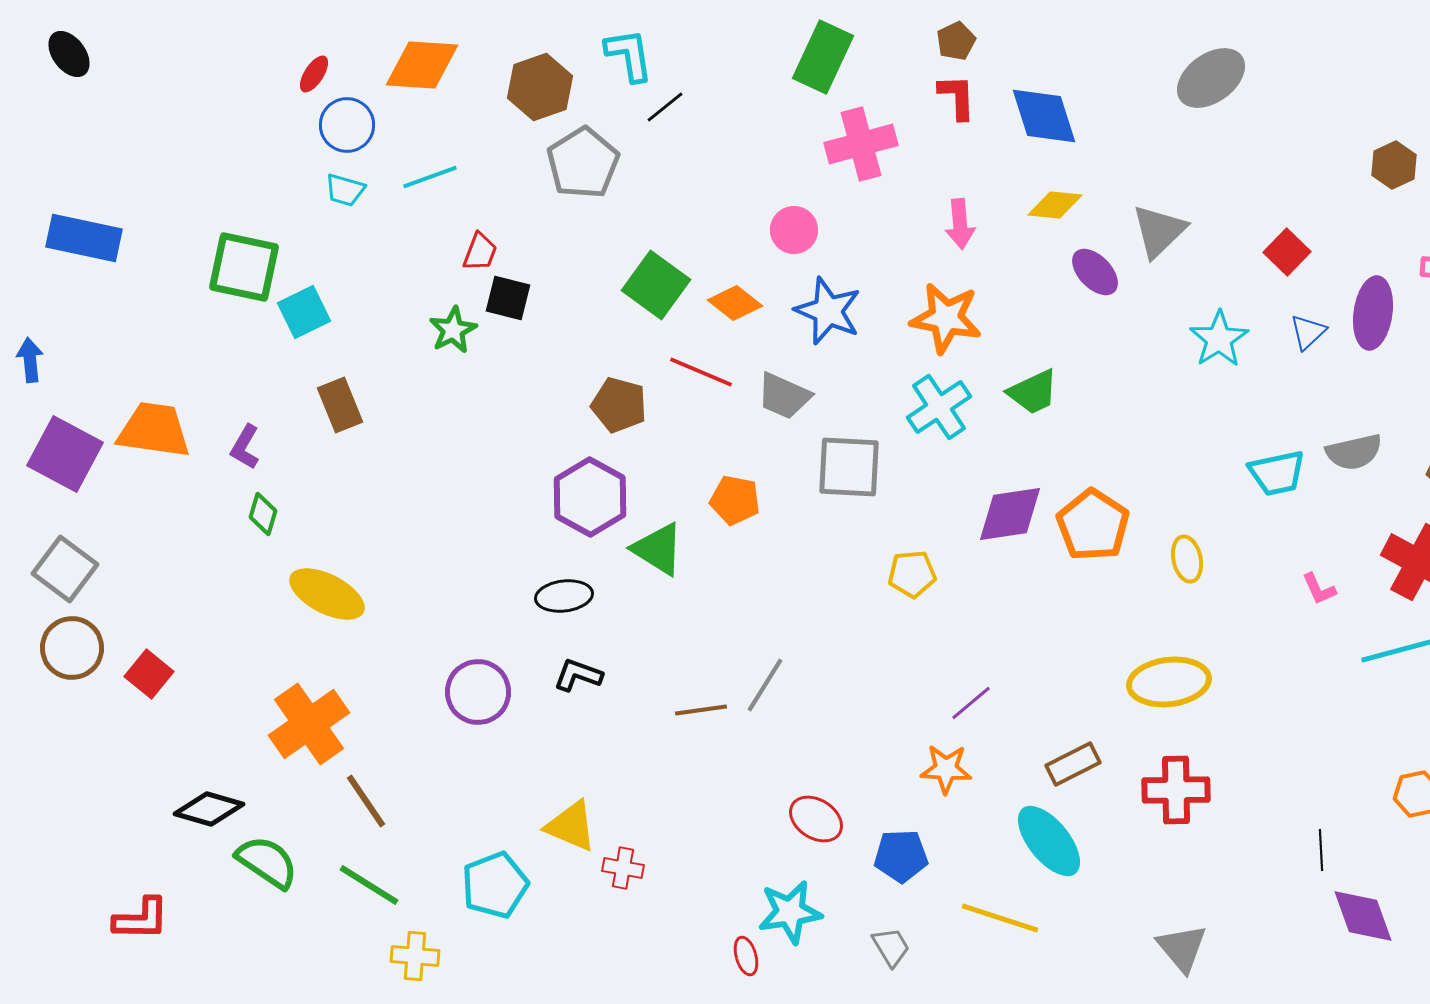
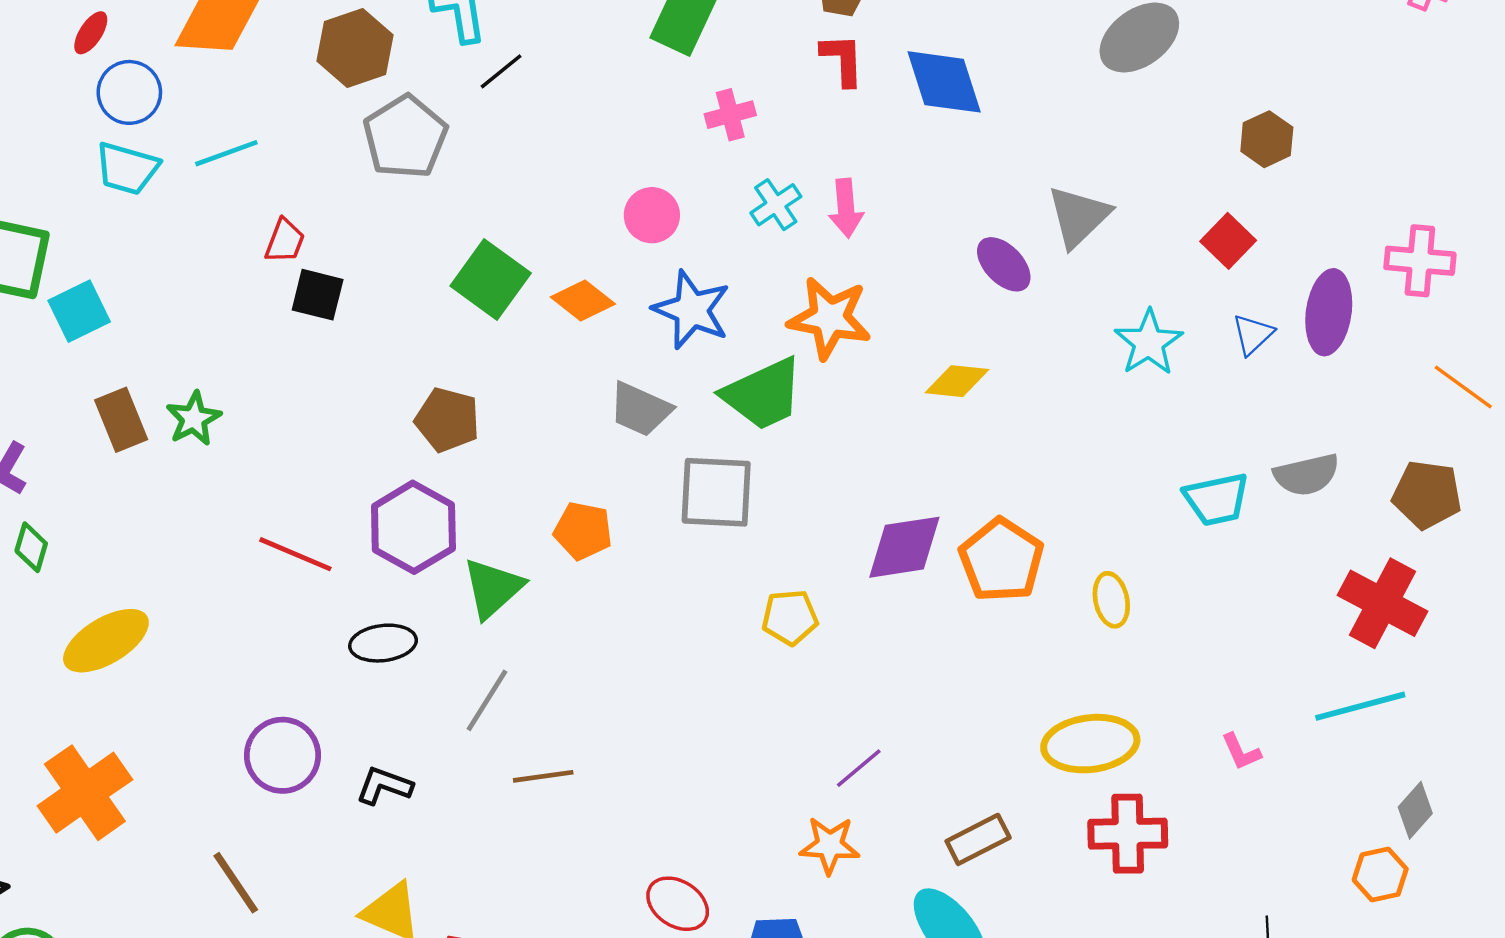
pink cross: (861, 144) -> (730, 115), size x0.6
brown hexagon: (1394, 165) -> (1267, 139), moved
cyan trapezoid: (345, 190) -> (127, 168), size x1.4
yellow diamond: (1055, 205) -> (957, 381), moved
green star: (453, 330) -> (194, 419), moved
red line: (701, 372) -> (295, 554), moved
green trapezoid: (1033, 392) -> (763, 394), moved, size x1.4
cyan cross: (939, 407) -> (776, 205), moved, size x0.7
green triangle: (658, 549) -> (493, 588), turned 46
pink L-shape: (1319, 589) -> (1241, 752), moved
yellow ellipse: (327, 594) -> (106, 641), turned -58
black L-shape: (578, 675) -> (384, 786), moved
gray line: (765, 685) -> (487, 700), moved
red cross: (1176, 790) -> (1128, 834), moved
brown line: (366, 801) -> (236, 883), moved

